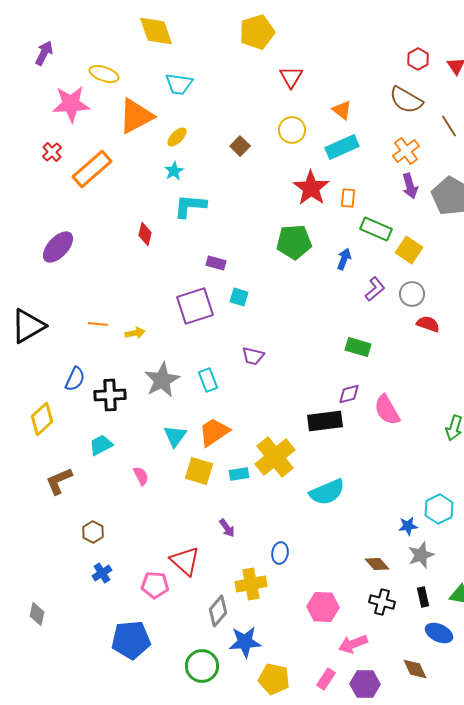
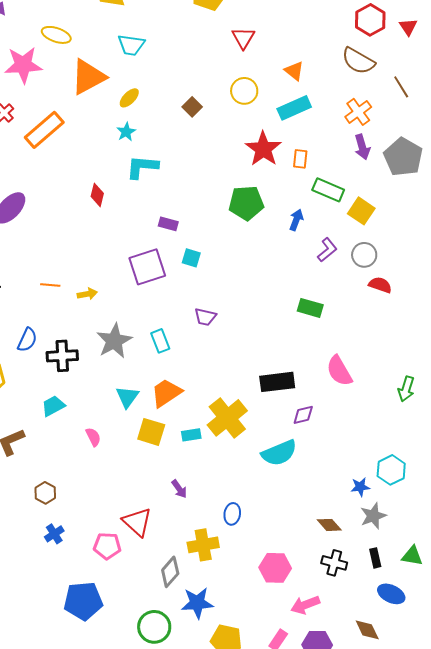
red hexagon: (418, 59) -> (370, 20), size x1.4
purple diamond: (349, 394) -> (303, 415), moved

